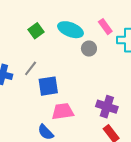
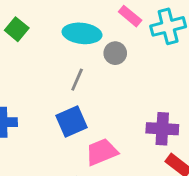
green square: (36, 31) -> (17, 29), moved
gray line: (31, 68) -> (77, 80), moved

